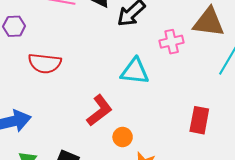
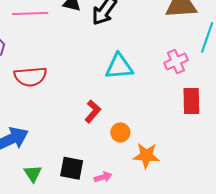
pink cross: (172, 42) -> (176, 61), moved
red L-shape: (99, 110) -> (93, 111), size x0.7

